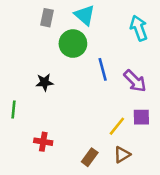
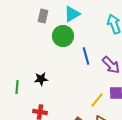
cyan triangle: (85, 15) -> (72, 14), turned 48
black star: (45, 82) -> (41, 79), moved

